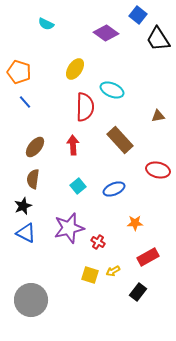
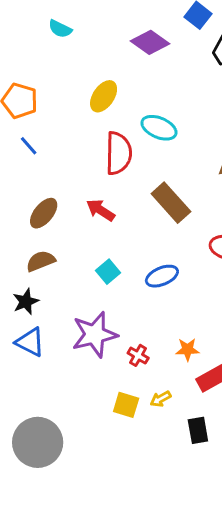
red arrow: (73, 145) -> (101, 210), turned -54
brown semicircle: (33, 179) -> (41, 261), turned 60
orange star: (135, 223) -> (187, 349), moved
black rectangle: (138, 292) -> (198, 430), turned -48

